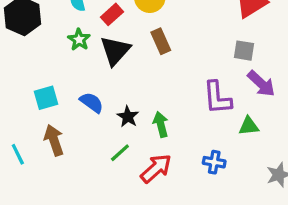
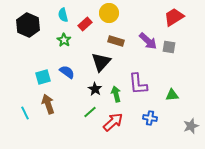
brown rectangle: (161, 41) -> (116, 41), turned -49
black triangle: (115, 51) -> (101, 62), moved
purple arrow: (261, 84) -> (148, 41), moved
purple L-shape: (217, 98) -> (138, 84), moved
blue semicircle: (92, 102) -> (67, 72), moved

